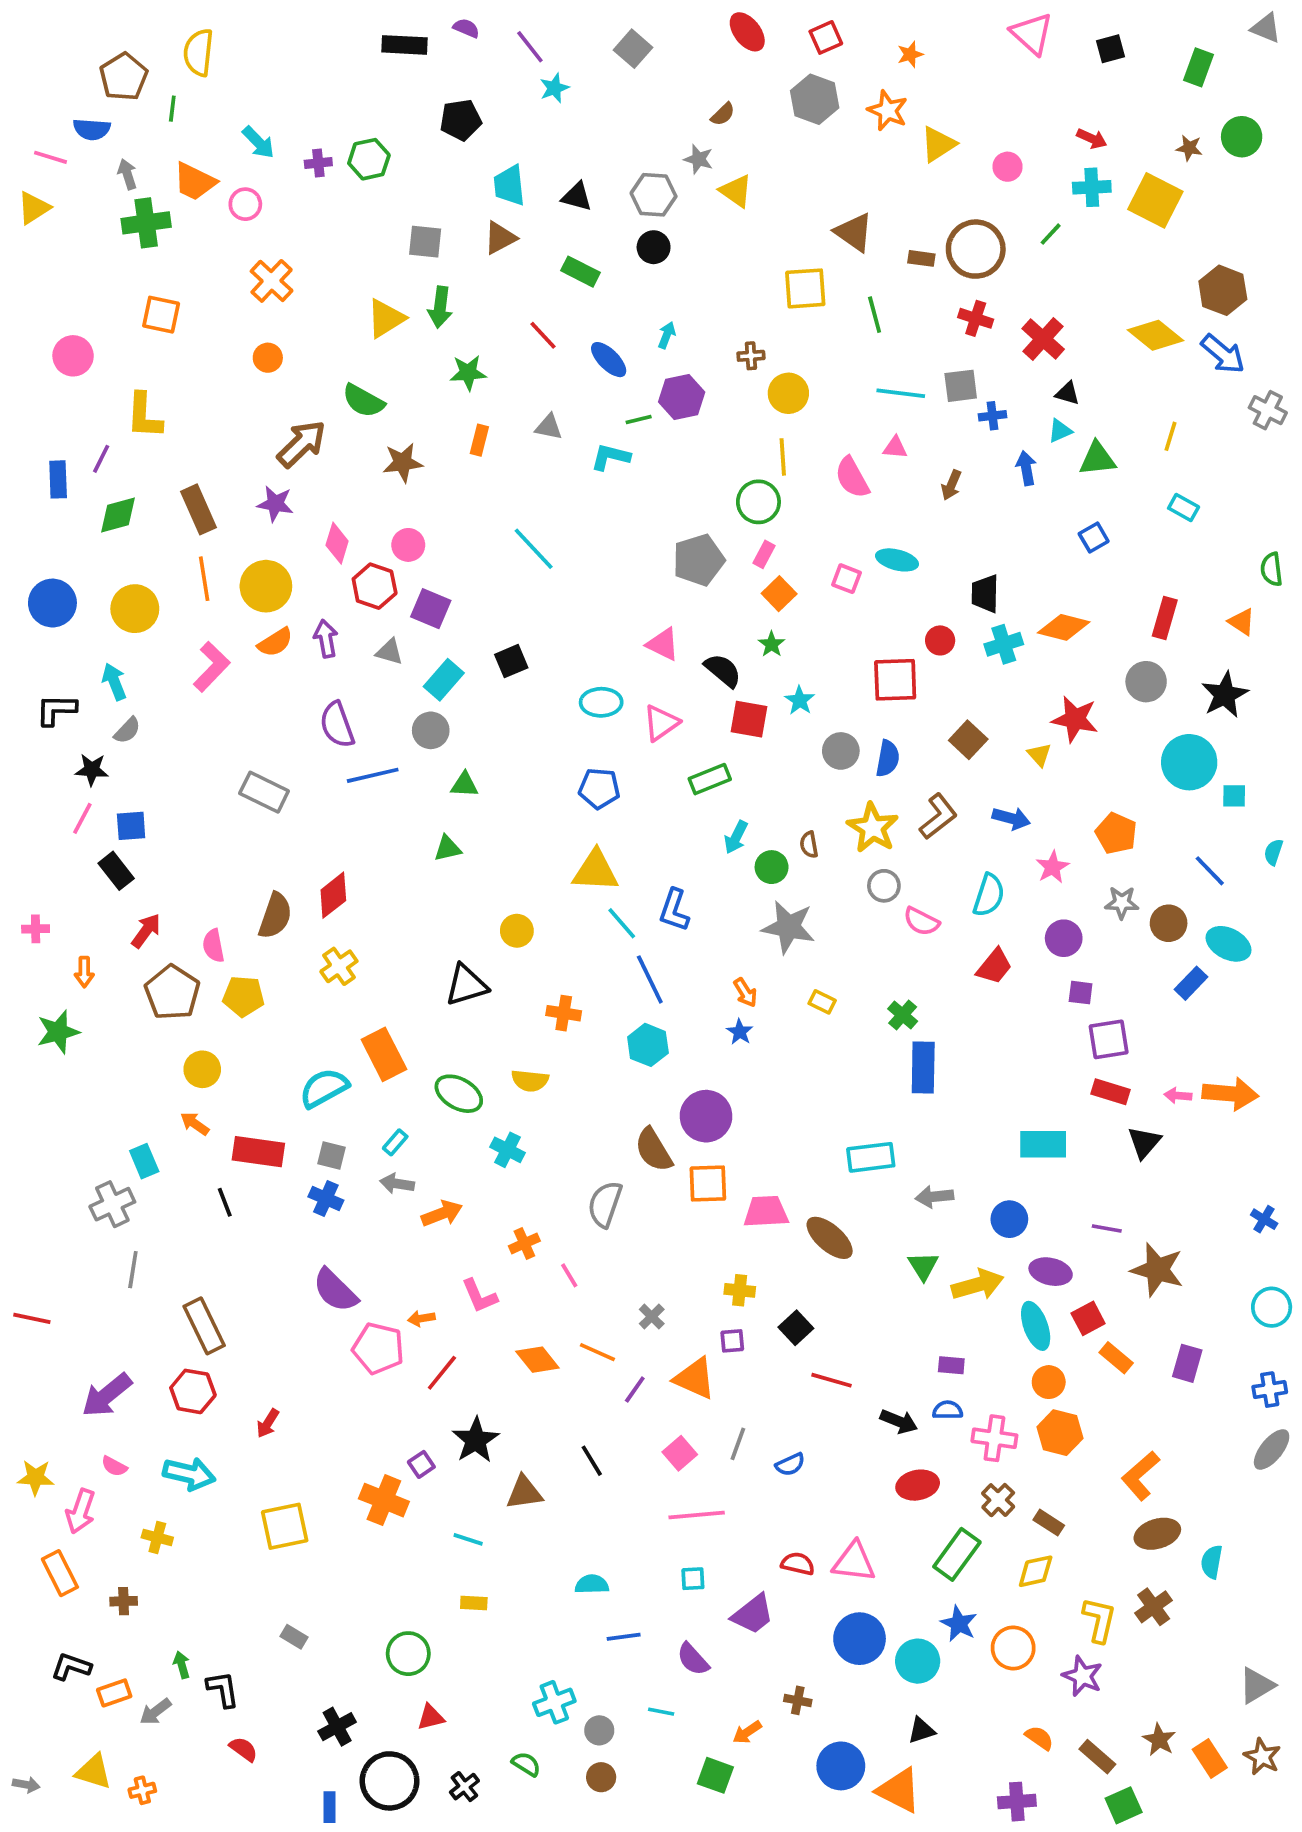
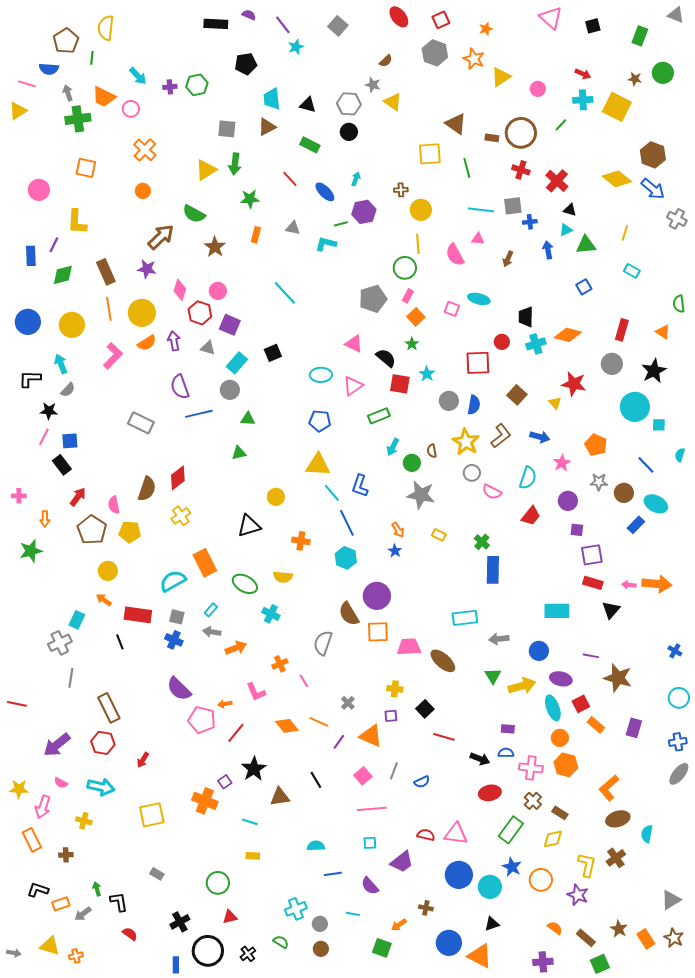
brown star: (403, 463) -> (215, 247), turned -30
cyan rectangle: (144, 1161) -> (77, 620), turned 48

